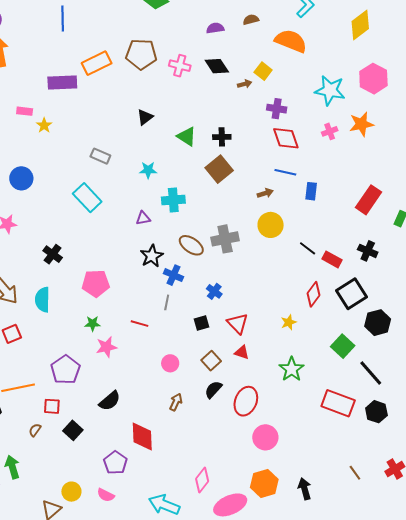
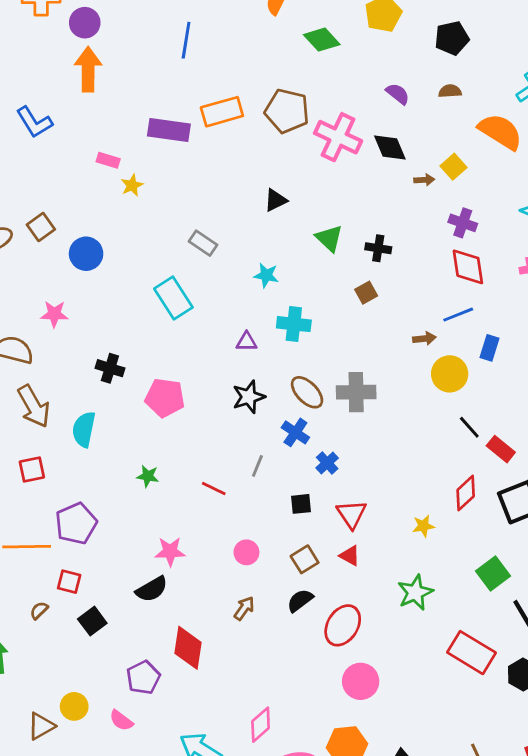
purple semicircle: (215, 28) -> (398, 94), turned 36
pink cross: (180, 66) -> (338, 137), size x1.5
brown square: (219, 169) -> (366, 293), size x0.6
blue line: (285, 172) -> (458, 315), turned -45
yellow circle: (271, 225) -> (450, 374), moved
black cross: (53, 254) -> (110, 368), turned -30
blue cross: (174, 275) -> (295, 432), moved
pink pentagon: (96, 283) -> (165, 398), moved
pink star: (106, 347) -> (170, 551), moved
purple pentagon: (65, 370) -> (76, 523), moved

